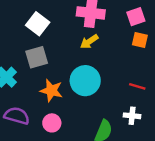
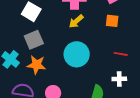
orange square: (140, 40) -> (112, 21), moved
orange star: (51, 90) -> (36, 65), moved

